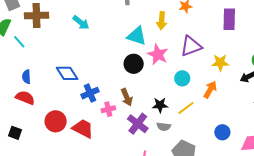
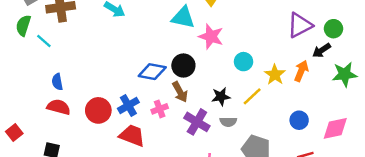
purple triangle: (191, 46) -> (300, 25), moved
yellow star: (220, 63) -> (275, 75), moved, turned -30
black circle: (134, 64) -> (183, 66), moved
blue diamond: (67, 73) -> (152, 72), moved, turned -40
orange arrow: (210, 90) -> (301, 71), moved
blue cross: (90, 93) -> (128, 105), moved
red circle: (56, 121) -> (98, 110), moved

